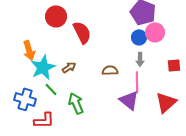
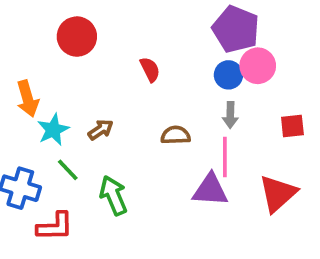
red semicircle: (82, 32) -> (150, 69), moved, size x0.6
cyan star: (43, 67) -> (53, 130), size x0.7
purple triangle: (129, 100) -> (210, 190), turned -35

